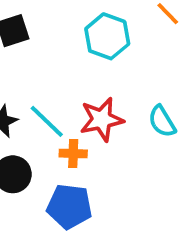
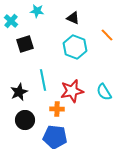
cyan line: (47, 121) -> (43, 80), moved, turned 35

